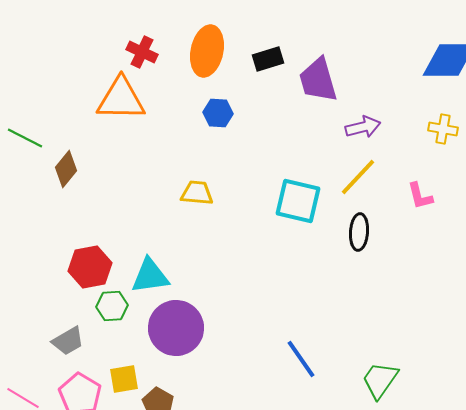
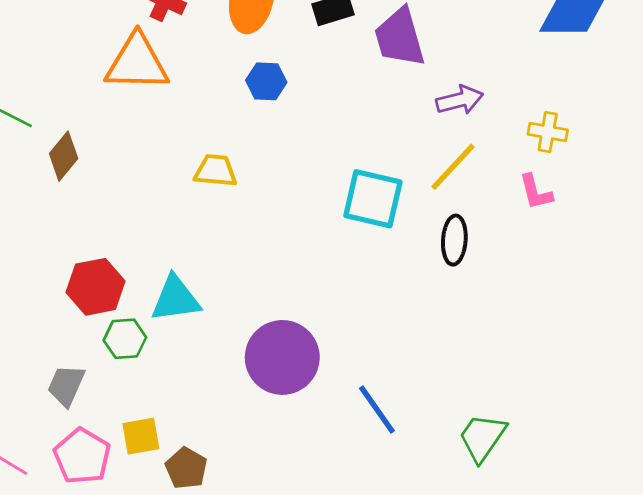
yellow cross: (443, 129) -> (548, 132), moved
yellow trapezoid: (197, 193) -> (216, 171), moved
purple circle: (176, 328) -> (282, 357), moved
gray trapezoid: (68, 341) -> (66, 385), turned 144

